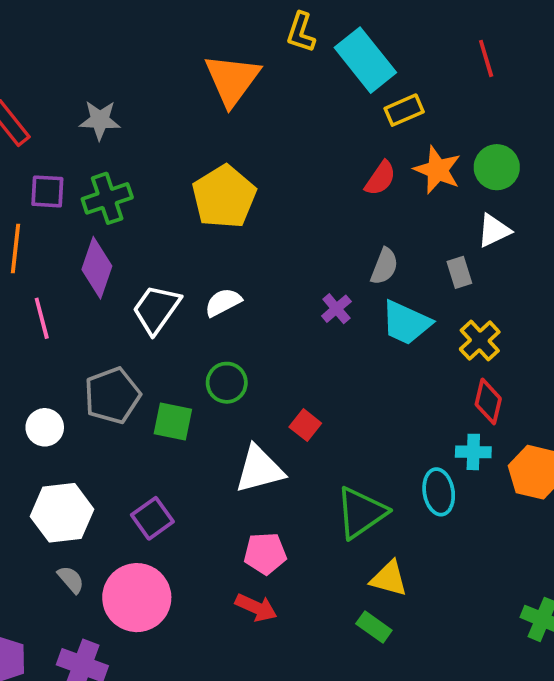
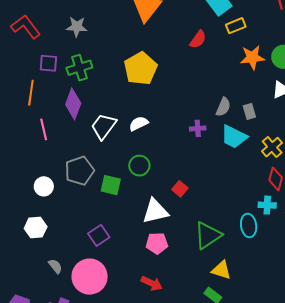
orange star: (437, 170) -> (252, 57), turned -30
red semicircle: (380, 178) -> (198, 39), moved
gray rectangle: (459, 272) -> (249, 111), moved
purple cross: (336, 309) -> (198, 128), turned 35
white hexagon: (62, 513) -> (36, 228), moved, size x0.7
pink pentagon: (265, 553) -> (157, 243), moved

